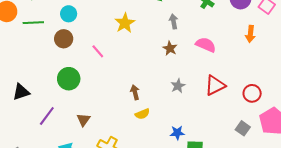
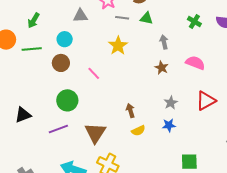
purple line: (47, 116) -> (58, 129), moved, turned 36
brown triangle: (83, 120) -> (95, 133), moved, size x1.6
blue star: (177, 133) -> (169, 125), moved

